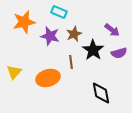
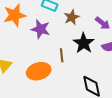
brown star: (74, 34) -> (72, 17), moved

